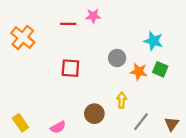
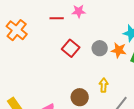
red square: (70, 68) -> (71, 48), moved, turned 36
orange star: (139, 72) -> (119, 50), moved

